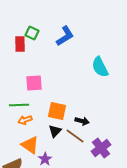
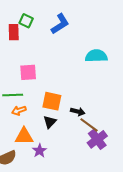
cyan semicircle: (100, 67) -> (96, 56), turned 115
brown line: (75, 136) -> (89, 125), moved
orange triangle: (30, 145) -> (24, 136), turned -36

